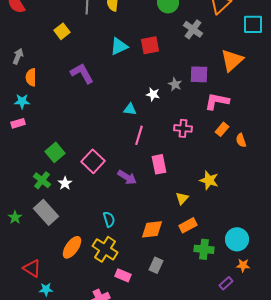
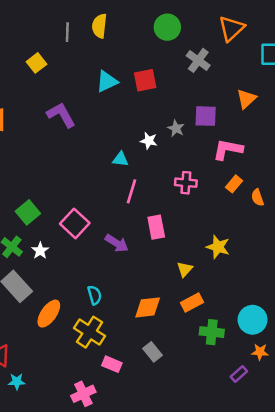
orange triangle: (232, 60) -> (246, 99), size x0.7
orange ellipse: (72, 247) -> (49, 314), moved
gray rectangle: (156, 265) -> (153, 352), turned -63

